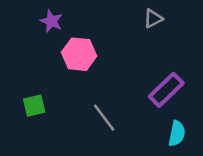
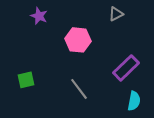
pink hexagon: (79, 54) -> (78, 40), moved

